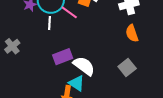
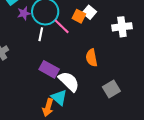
orange semicircle: (132, 33) -> (92, 58), moved
purple rectangle: (63, 57) -> (49, 69), turned 42

